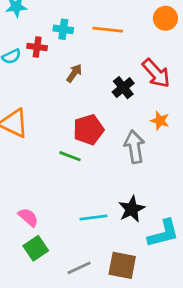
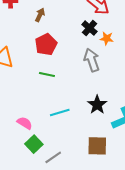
black cross: (123, 88) -> (90, 28), moved
red pentagon: (88, 130) -> (46, 44), moved
cyan line: (94, 218) -> (60, 112), moved
gray line: (79, 268) -> (53, 157), moved

